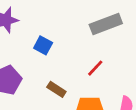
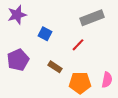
red line: (95, 68) -> (78, 45), moved

